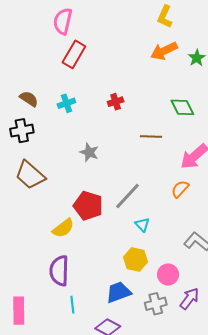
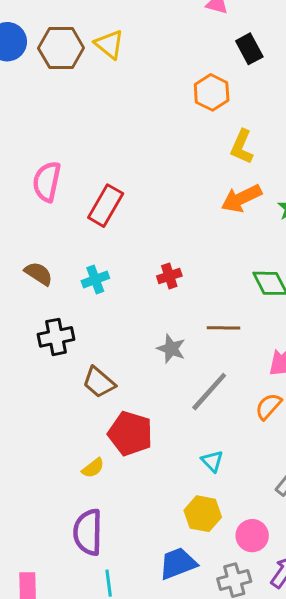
pink semicircle: (63, 21) -> (47, 182), moved
black cross: (22, 131) -> (56, 337), moved
gray star: (89, 152) -> (171, 349), moved
brown trapezoid: (30, 175) -> (99, 382), moved, size x0.7
gray line: (127, 196) -> (209, 392), moved
yellow semicircle: (63, 228) -> (93, 468), size x0.7

